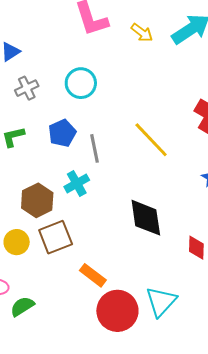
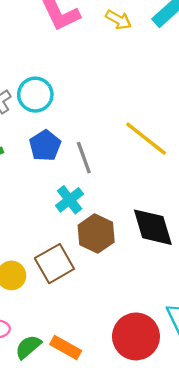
cyan circle: (81, 83) -> (35, 95), moved
brown hexagon: (37, 200) -> (96, 234), moved
orange rectangle: (93, 275) -> (66, 348), moved

